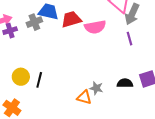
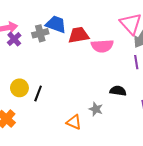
purple cross: (10, 31) -> (14, 39), turned -32
black semicircle: (125, 83) -> (118, 91), moved
orange triangle: (84, 97) -> (74, 122), moved

